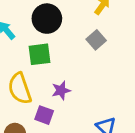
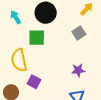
purple star: (61, 90) -> (78, 70), moved

